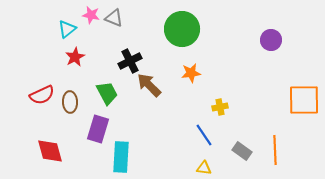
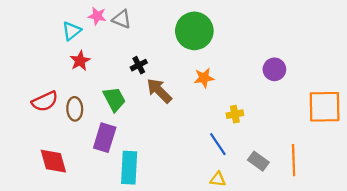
purple circle: (271, 40) -> (274, 69), moved
black cross: (130, 61) -> (139, 65), size x0.7

